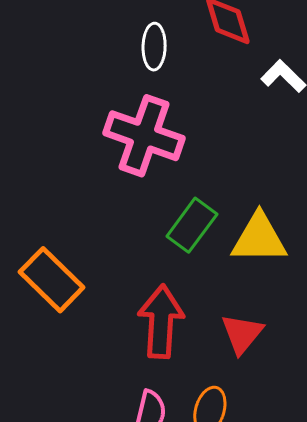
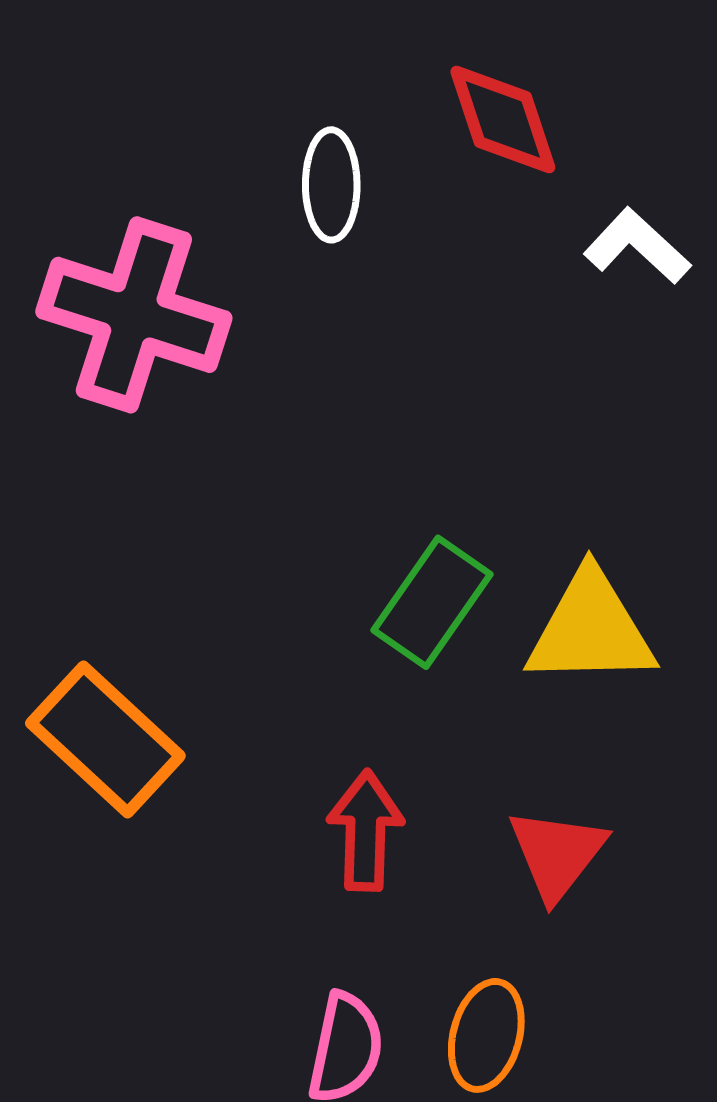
pink cross: (144, 136) -> (134, 315), moved
red arrow: (161, 322) -> (365, 831), size x0.7

